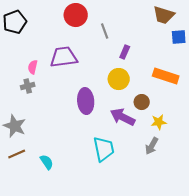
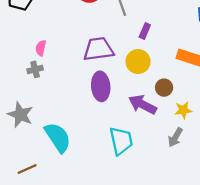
purple trapezoid: (64, 57) -> (98, 49), moved
brown line: (17, 154) -> (27, 169), moved
cyan semicircle: (47, 162) -> (58, 137), moved, size x1.8

